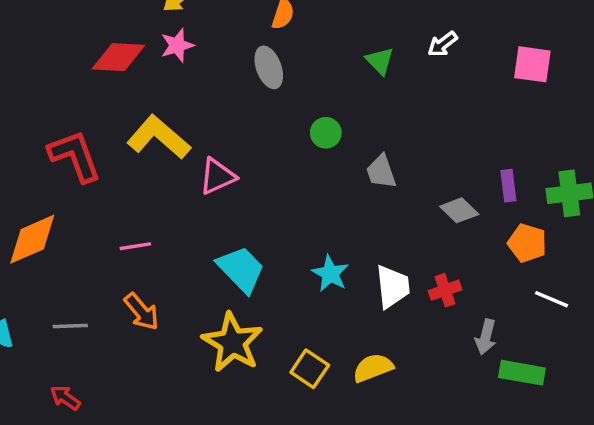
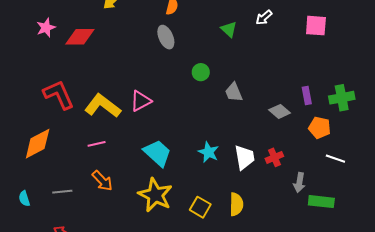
pink star: (177, 45) -> (46, 28), moved
yellow L-shape: (159, 137) -> (103, 106), moved
yellow semicircle: (373, 368) -> (236, 204), turned 115

